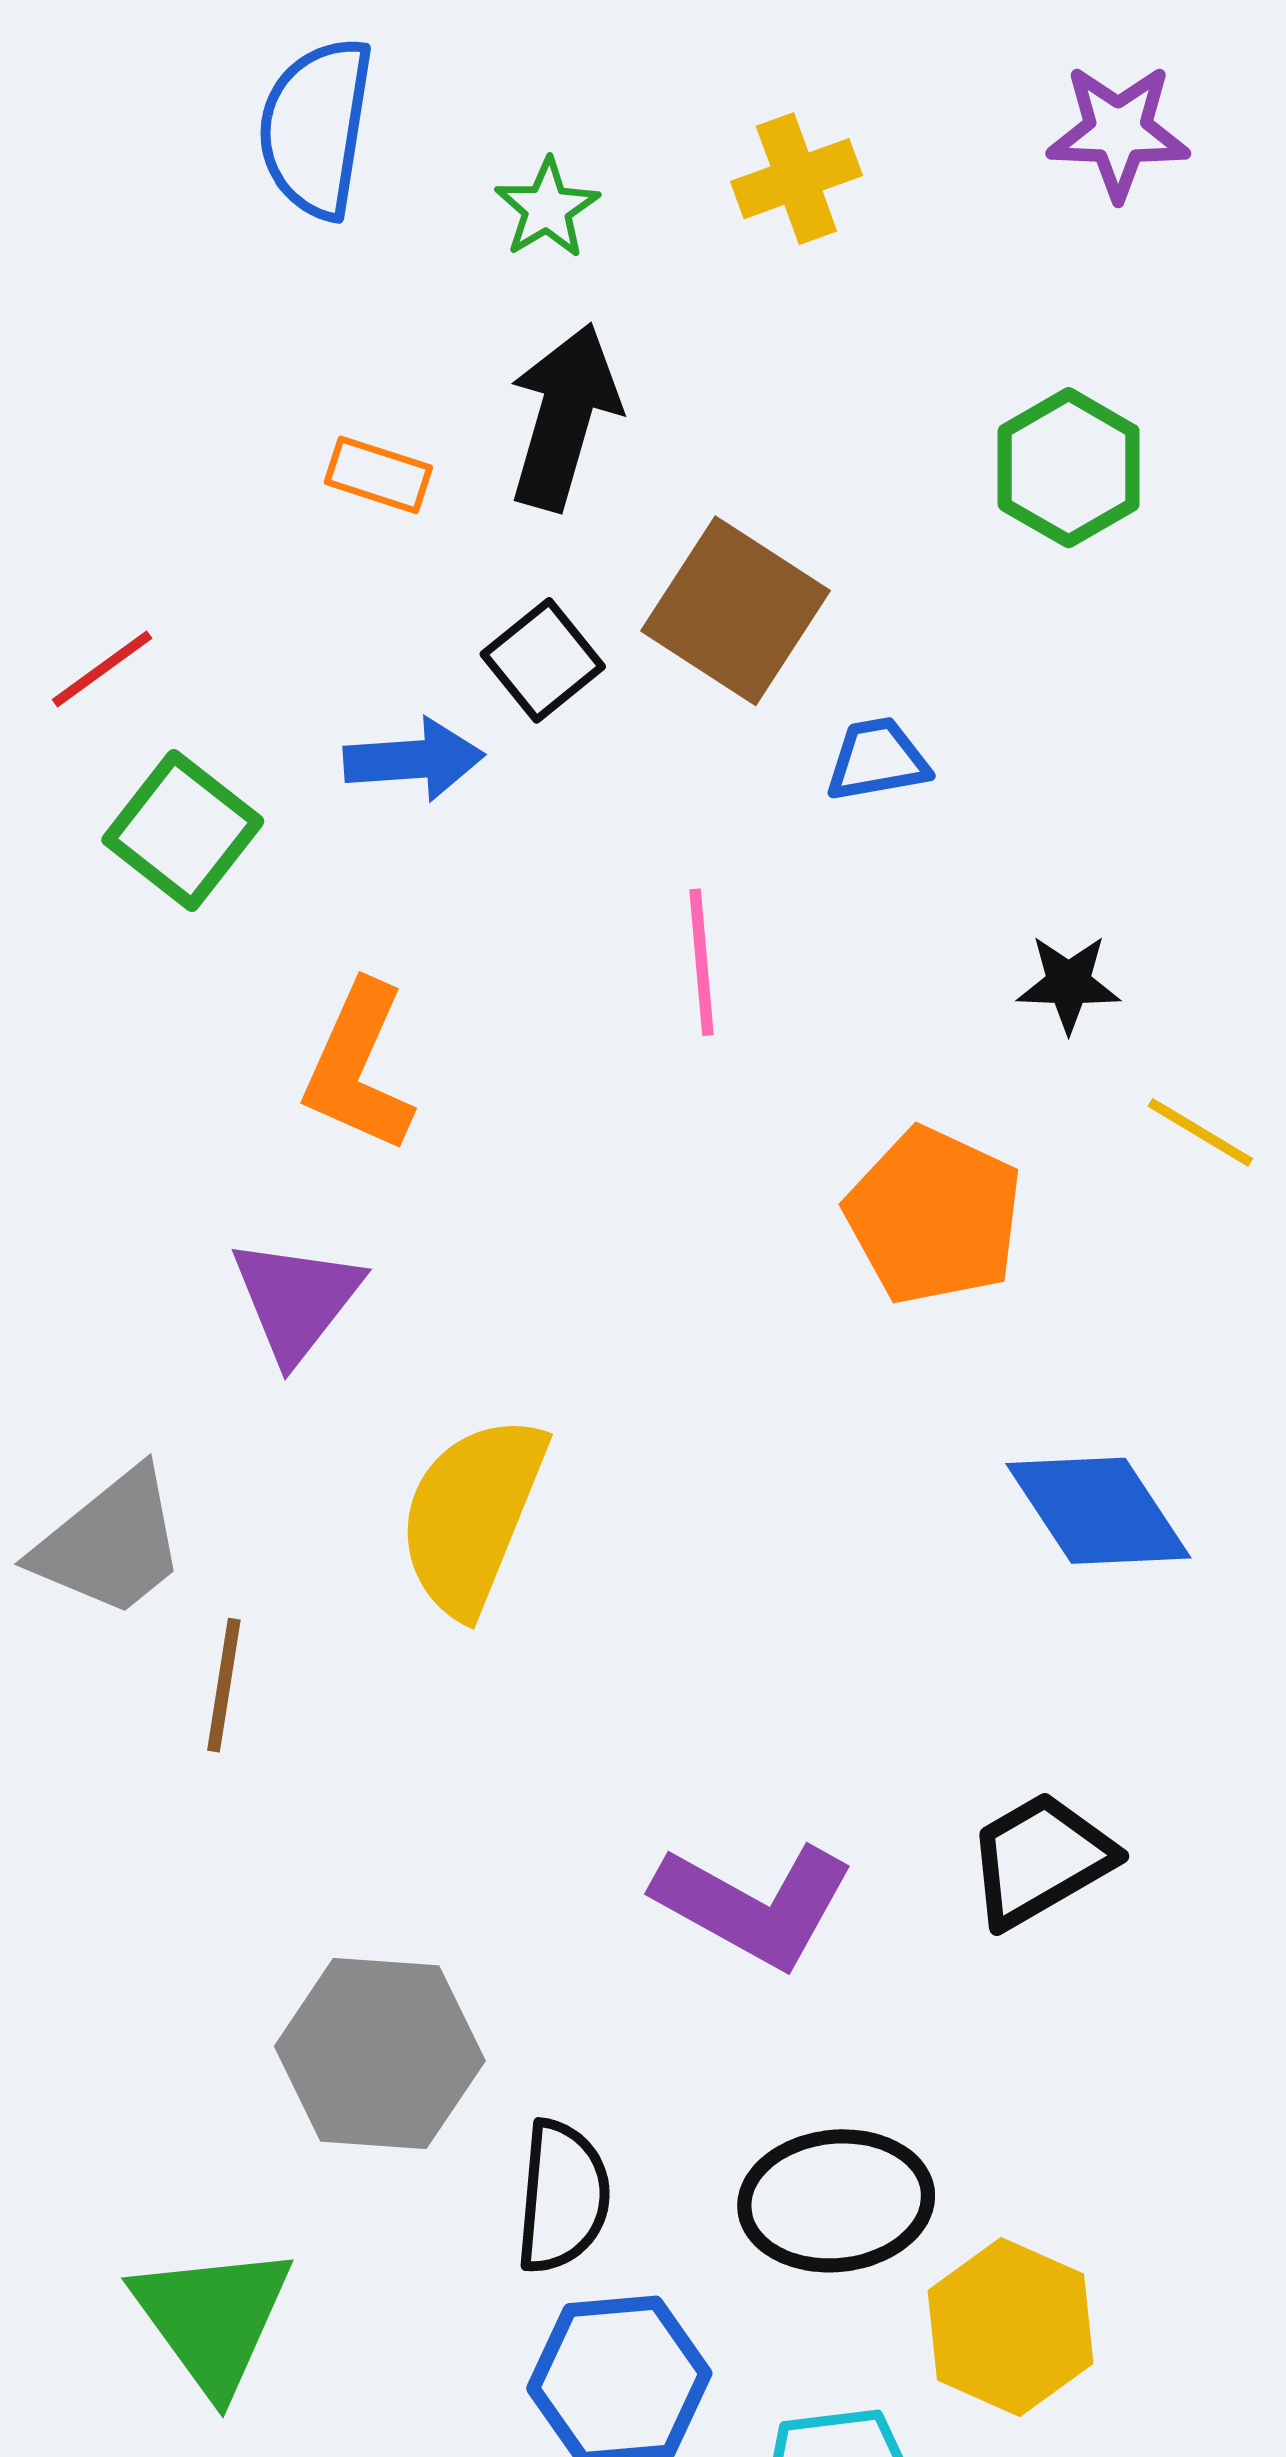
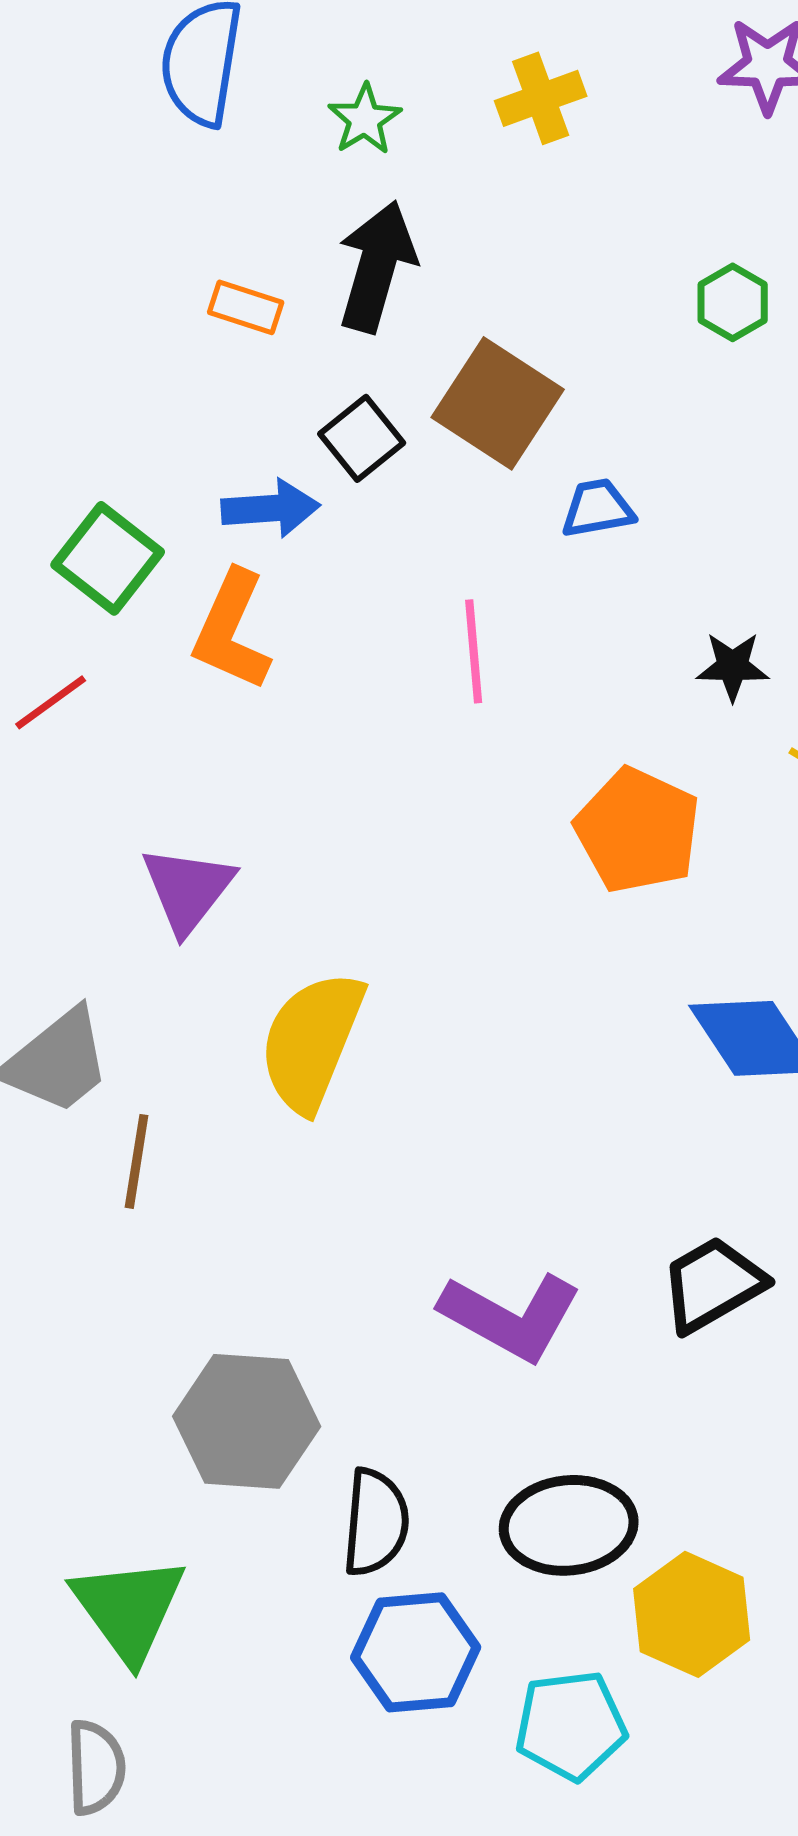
green hexagon: (1069, 468) -> (733, 302), size x0.7
red line: (102, 669) -> (51, 702), moved
orange L-shape: (359, 1067) -> (232, 630), moved

